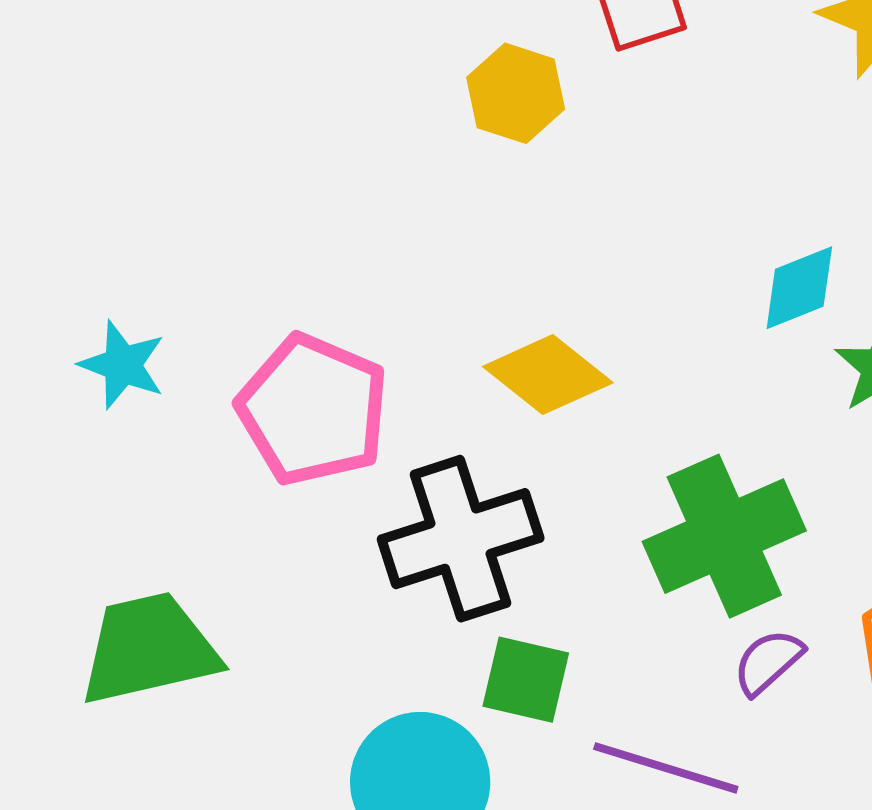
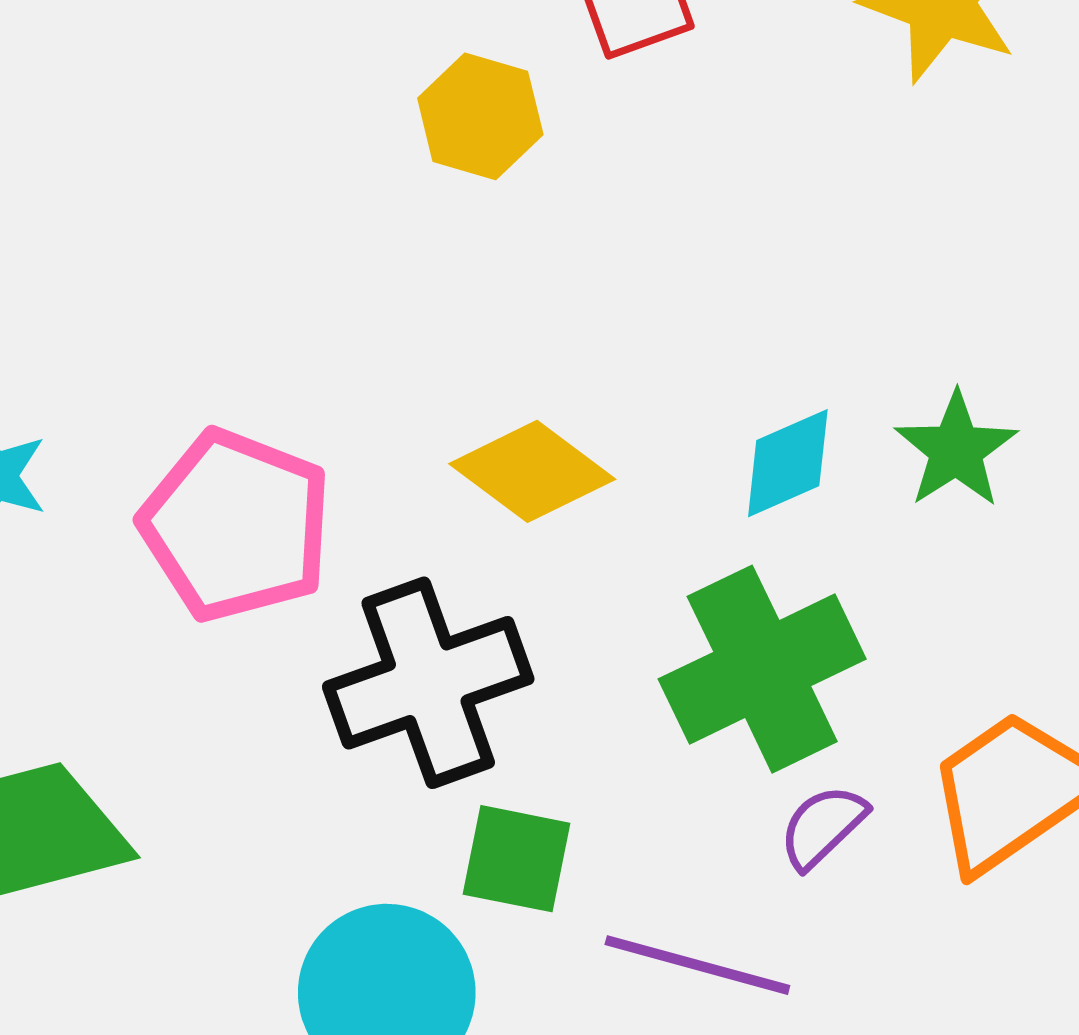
cyan diamond: (799, 288) -> (788, 463), moved

